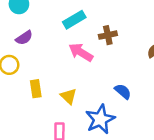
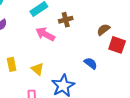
blue semicircle: (123, 91) -> (91, 63), moved

